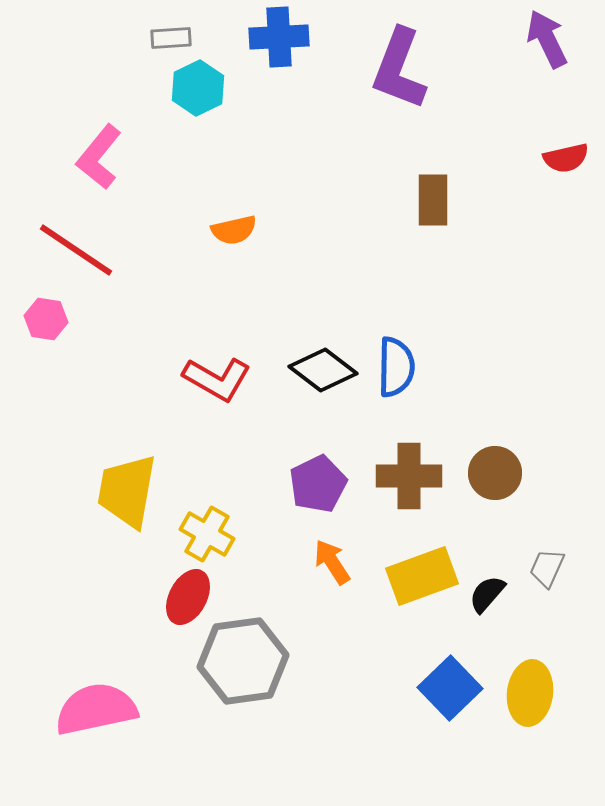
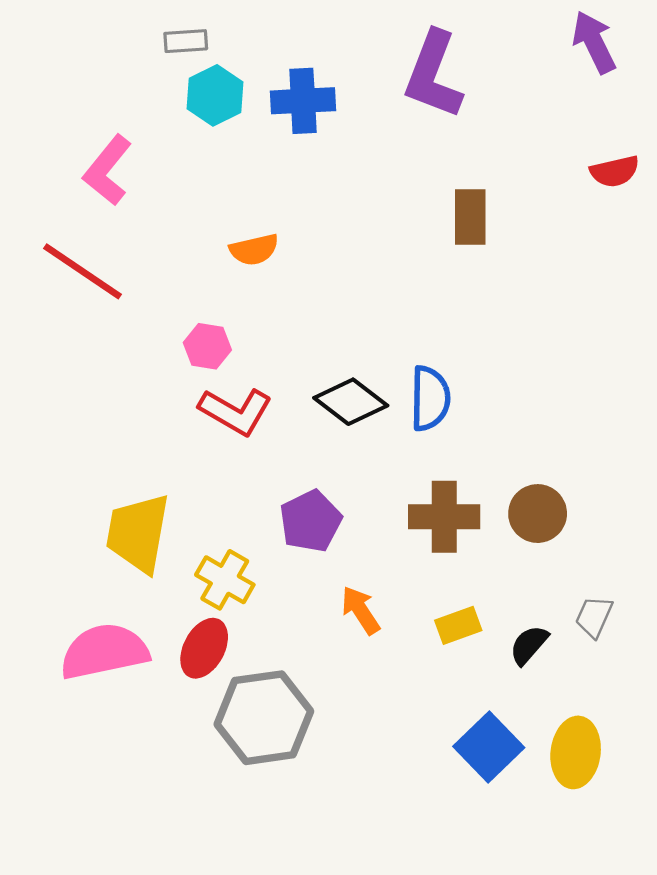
blue cross: (279, 37) -> (303, 101), moved
pink hexagon: (46, 319) -> (207, 346), moved
purple pentagon: (318, 484) -> (311, 521), moved
yellow rectangle: (422, 576) -> (458, 625), size x0.6
pink semicircle: (96, 709) -> (104, 651), moved

